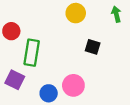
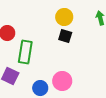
black square: (93, 47) -> (65, 36), moved

